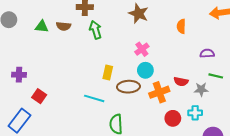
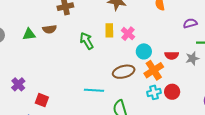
green arrow: (96, 30) -> (87, 41), moved
cyan circle: (145, 70) -> (144, 51), moved
yellow rectangle: (108, 72) -> (109, 30), moved
purple cross: (19, 75) -> (18, 84), turned -32
cyan cross: (195, 113) -> (154, 92), moved

